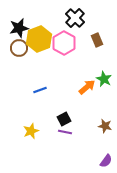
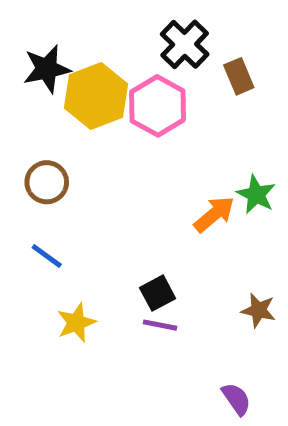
brown rectangle: (97, 40) -> (239, 76), moved
brown circle: (19, 48) -> (47, 182), moved
blue line: (40, 90) -> (47, 256), moved, turned 56
purple semicircle: (106, 161) -> (236, 399), moved, turned -72

